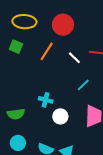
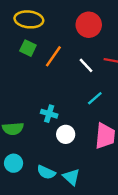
red circle: (63, 25) -> (89, 25), moved
green square: (16, 47) -> (28, 48), moved

